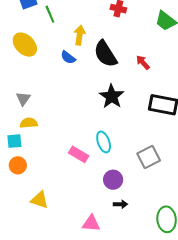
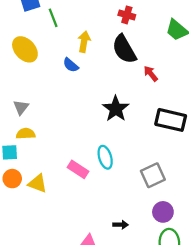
black semicircle: (105, 54) -> (124, 49), moved
purple circle: (113, 180) -> (163, 212), moved
yellow triangle: (40, 200) -> (38, 183), moved

